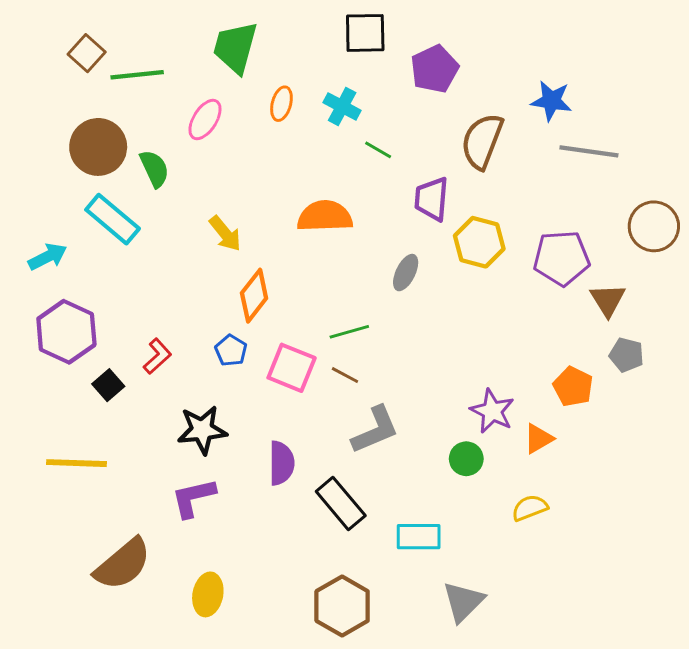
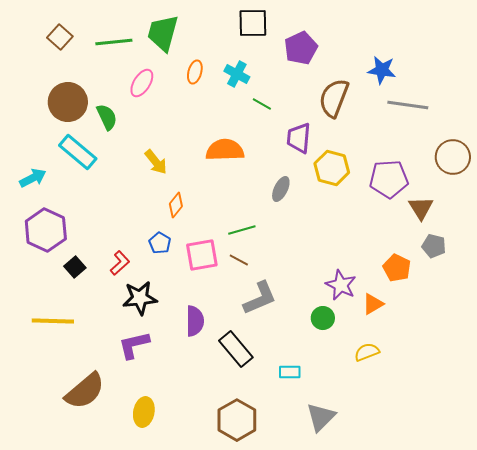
green line: (137, 75) -> (114, 42), moved
orange diamond: (254, 296) -> (176, 205), size x0.7
red L-shape: (157, 356) -> (120, 263), moved
pink square: (292, 368) -> (202, 255), turned -32
cyan rectangle: (419, 537) -> (290, 372), size x0.7

